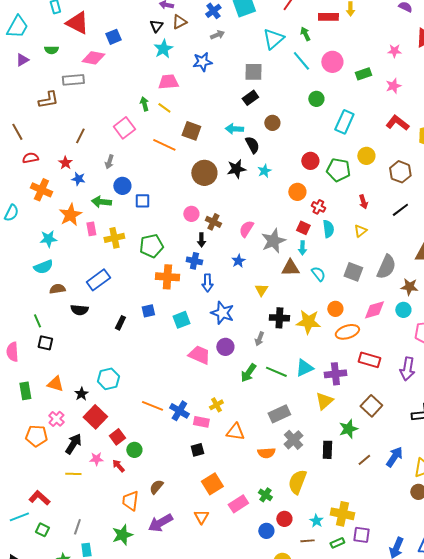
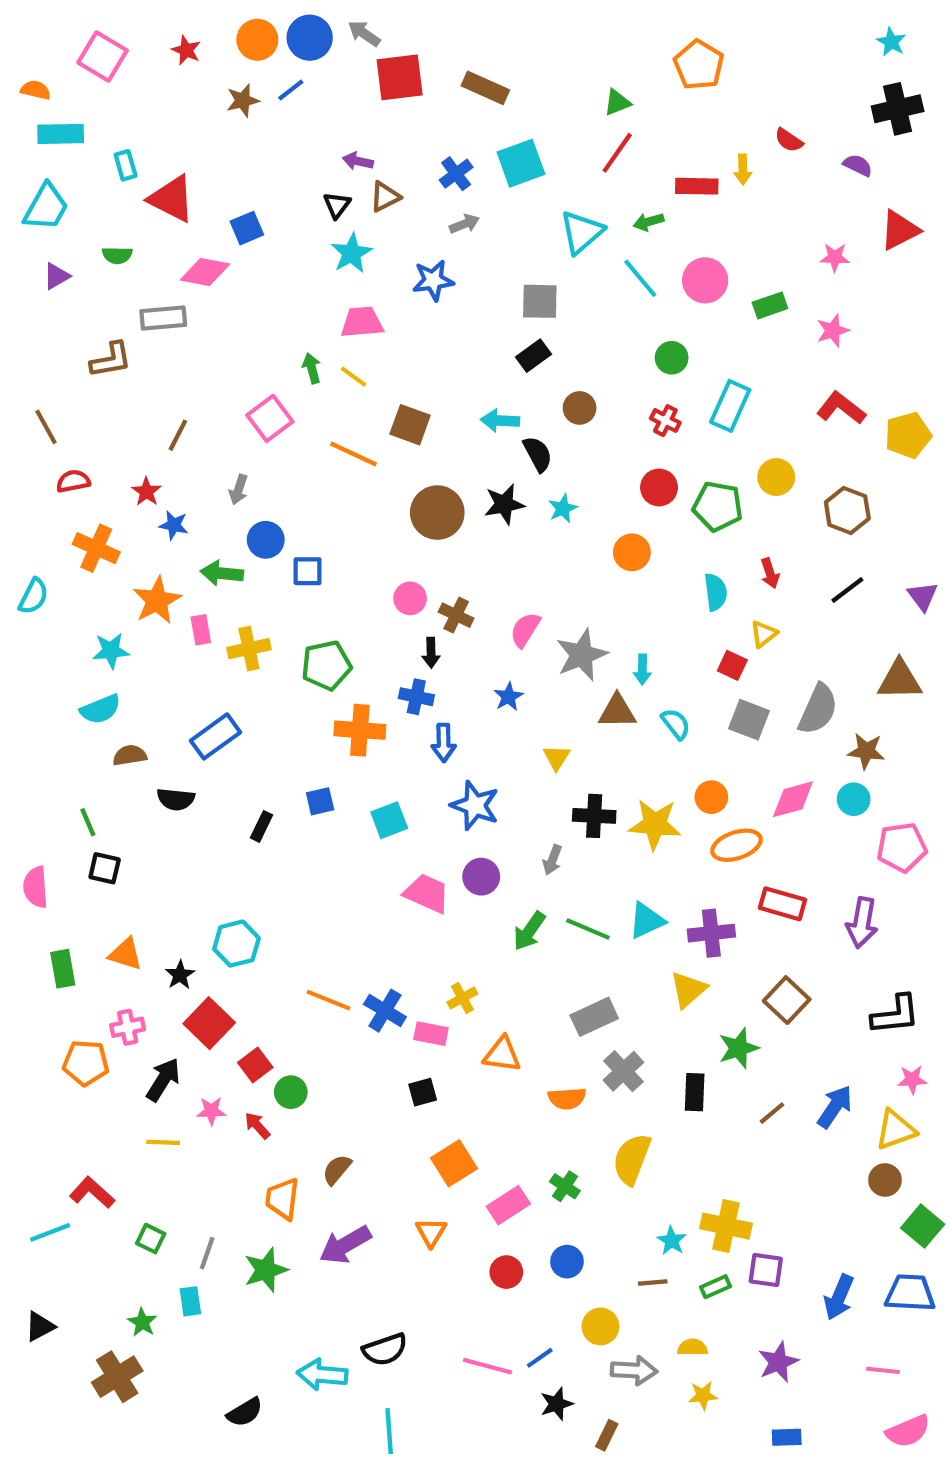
green arrow: (305, 34) -> (649, 222), turned -80
red cross: (318, 207) -> (665, 421), moved
red square: (303, 228) -> (732, 665), moved
cyan semicircle: (328, 229) -> (716, 592), moved
pink cross: (56, 419) -> (128, 1027), turned 35
red circle: (284, 519) -> (506, 1272), moved
gray line: (77, 527) -> (207, 1253), moved
green square: (42, 530) -> (151, 1239), moved

